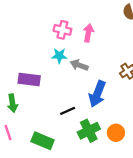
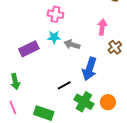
pink arrow: (88, 33) -> (102, 27), moved
purple rectangle: (29, 79) -> (29, 49), moved, turned -30
green cross: (89, 131) -> (84, 102), turned -30

